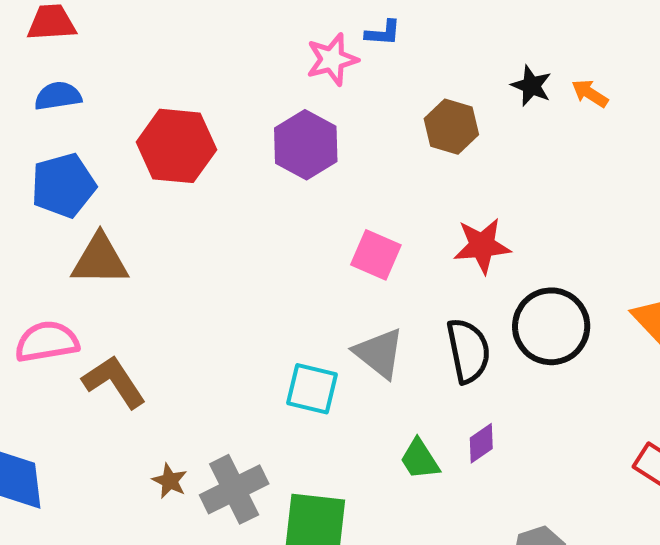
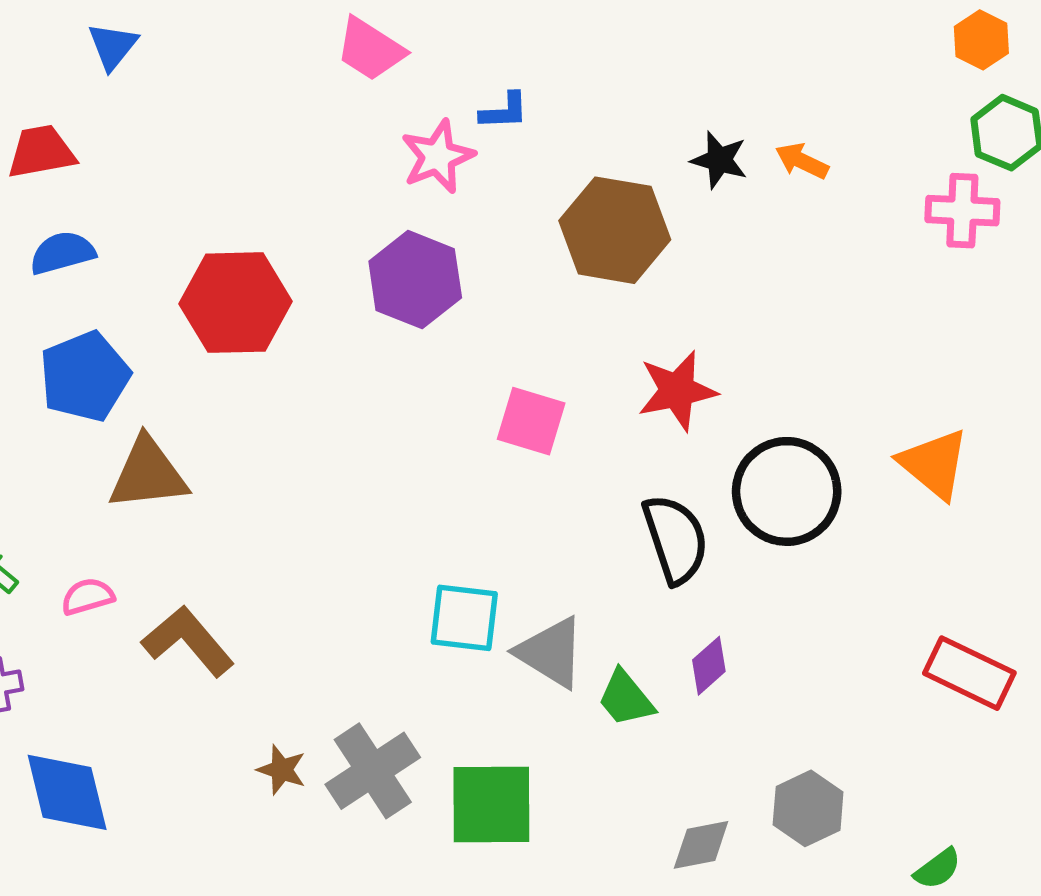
brown hexagon: (451, 127) -> (615, 230), size x1.4
pink semicircle: (47, 342) -> (88, 596), size x0.6
gray triangle: (379, 353) -> (551, 653), moved

